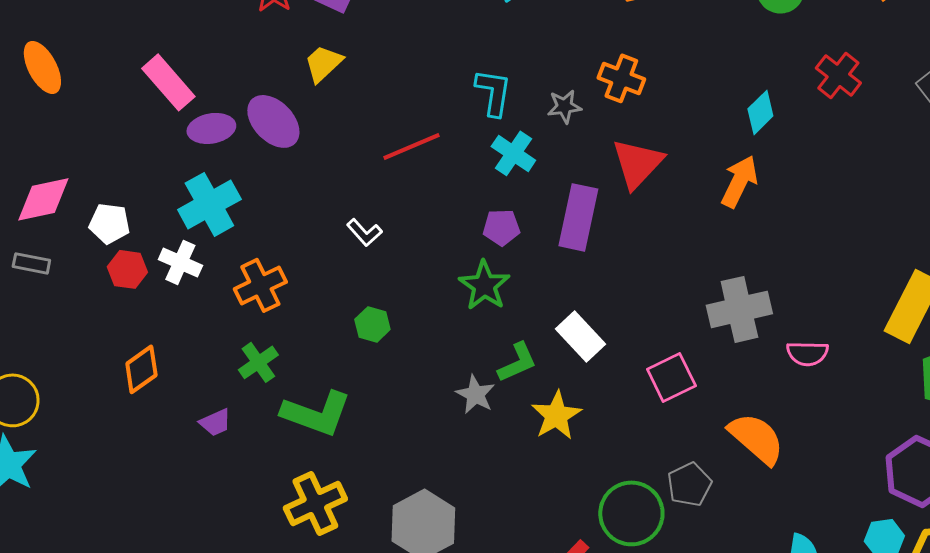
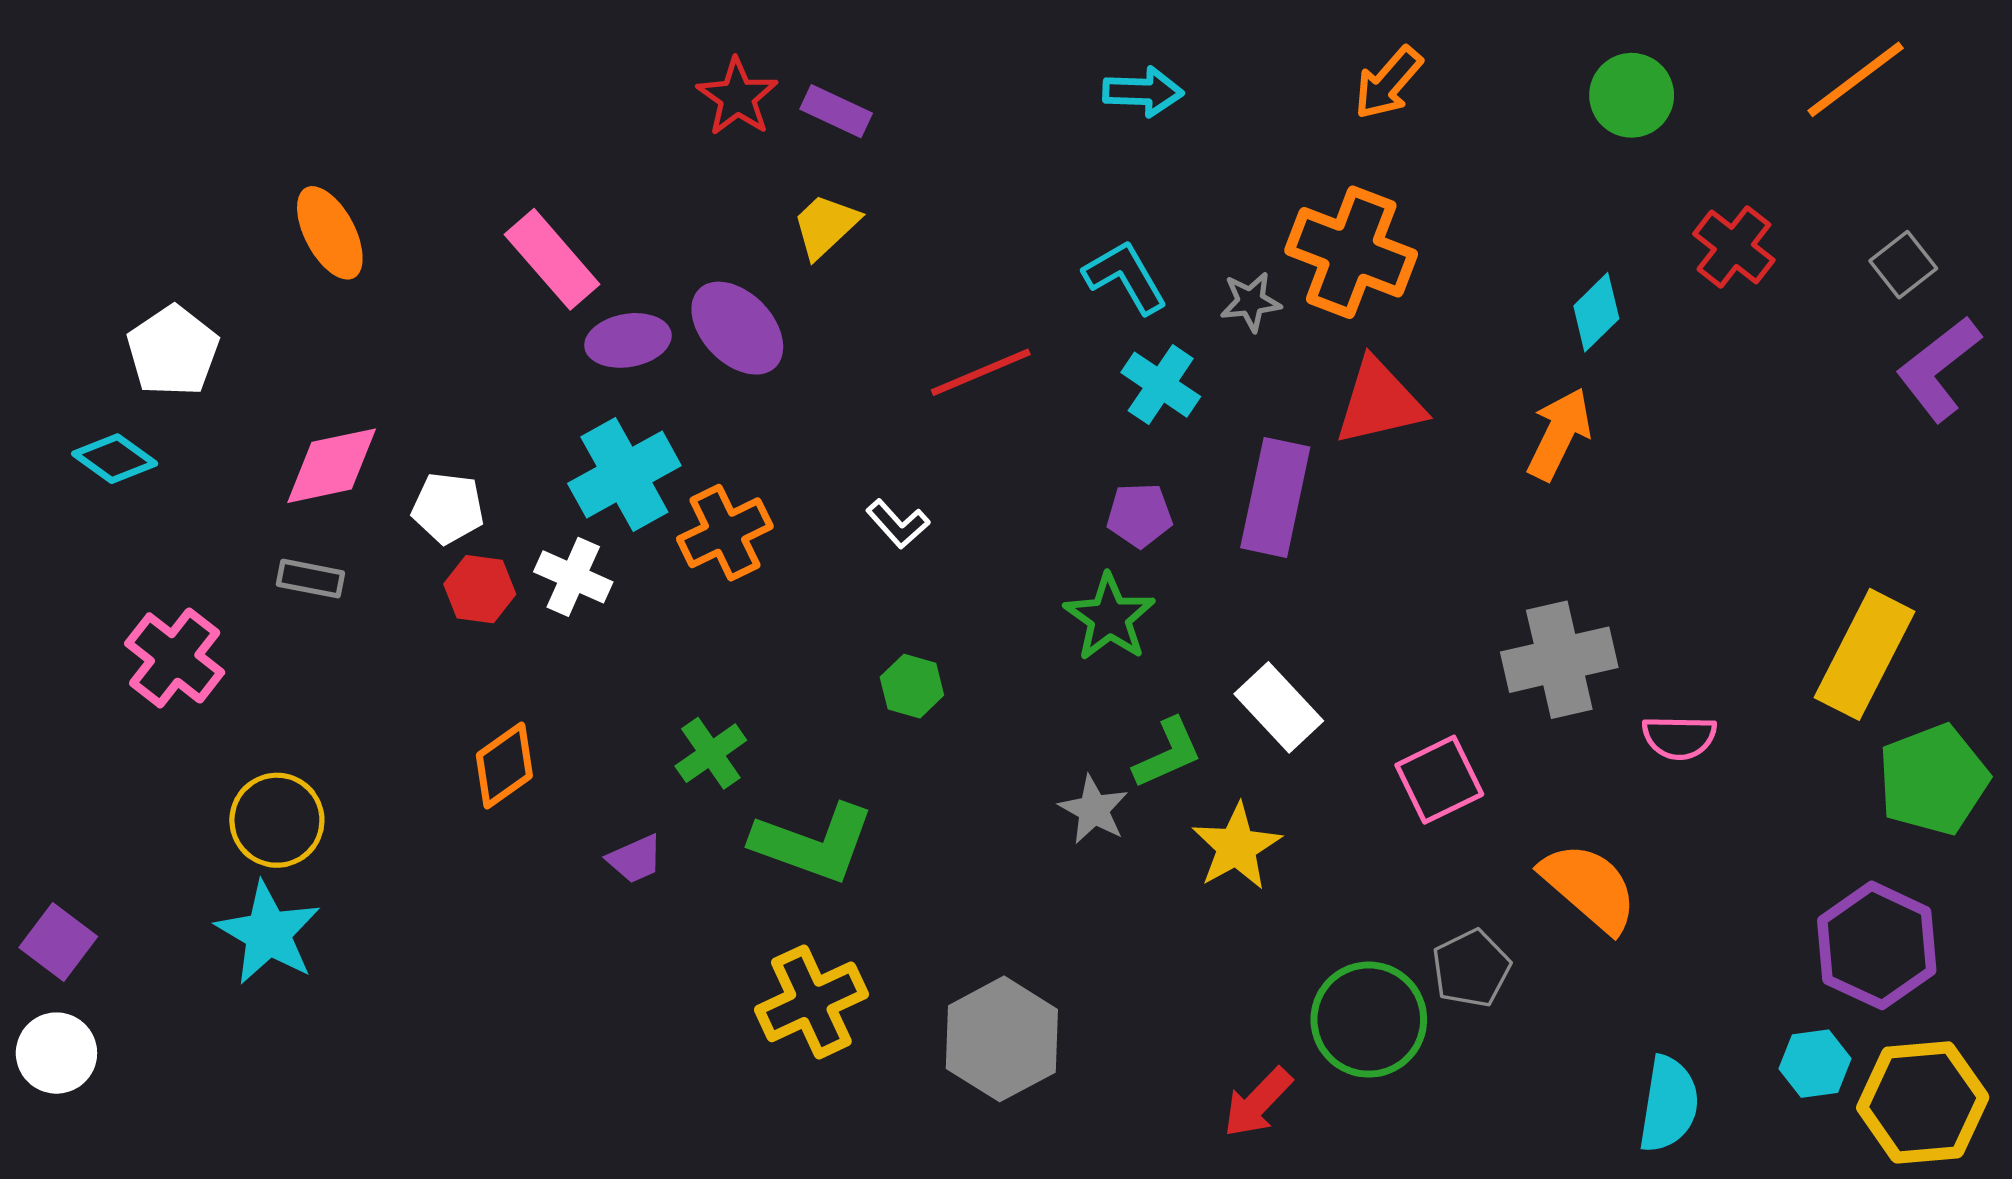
orange cross: (621, 78) -> (1351, 252), size x1.5
cyan L-shape: (493, 92) -> (1125, 277), turned -39
red triangle: (637, 163) -> (1379, 402), turned 34
orange cross: (260, 285) -> (725, 533), moved

